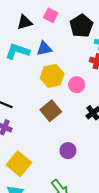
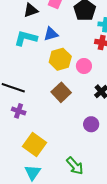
purple circle: (68, 151) -> (91, 124), moved

